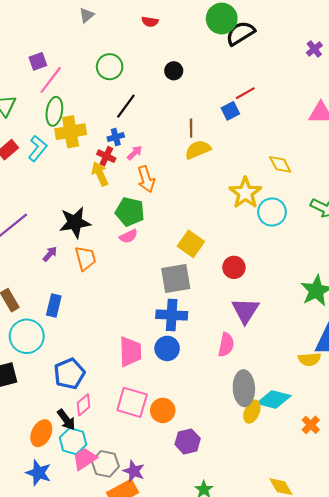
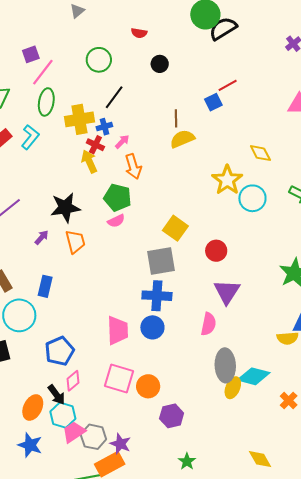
red semicircle: (150, 22) -> (139, 33), moved
yellow cross: (71, 132) -> (79, 119), moved

